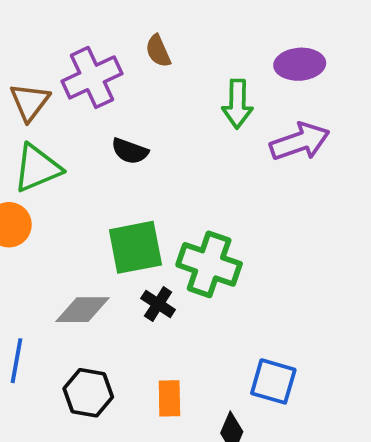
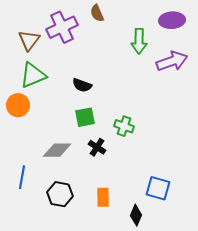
black semicircle: (130, 151) -> (82, 85), moved
green square: (135, 247) -> (85, 117), size x0.7
green cross: (209, 264) -> (124, 126), size x0.6

